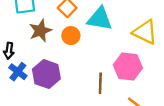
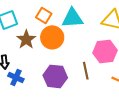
orange circle: (71, 36) -> (52, 37), size x1.5
purple hexagon: (46, 74) -> (55, 76), moved

